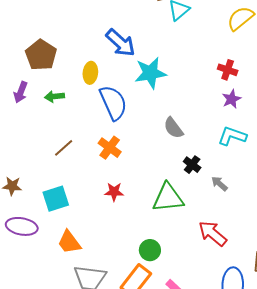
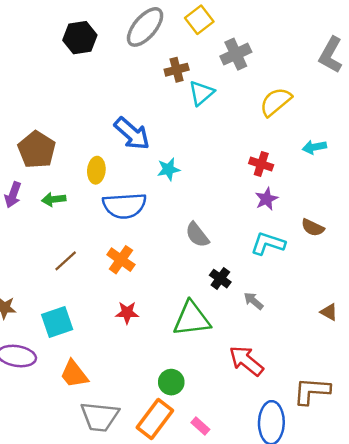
cyan star: (150, 73) -> (169, 169), size x0.6
blue semicircle: (113, 103) -> (124, 206), turned 111

